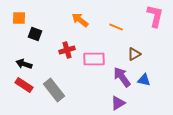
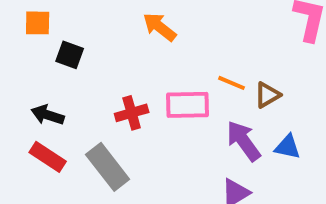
orange line: (116, 27) -> (232, 83), moved
red cross: (67, 50) -> (132, 113), moved

